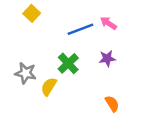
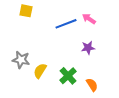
yellow square: (32, 13) -> (26, 11), turned -32
green cross: (68, 63) -> (68, 76), moved

